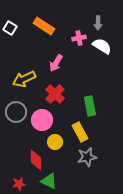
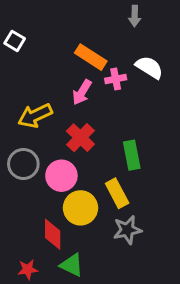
gray arrow: (98, 23) -> (135, 16), moved
orange rectangle: (44, 26) -> (91, 57), moved
pink cross: (79, 38) -> (116, 79), moved
yellow circle: (55, 142) -> (80, 208), size x1.5

